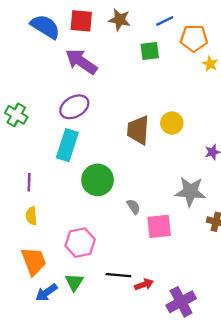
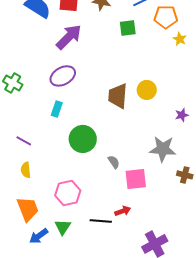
purple arrow: (81, 62) -> (69, 37), turned 100
cyan rectangle: (67, 145) -> (57, 109), size x0.6
purple line: (29, 182) -> (24, 141), turned -63
red arrow: (144, 284) -> (123, 211), moved

